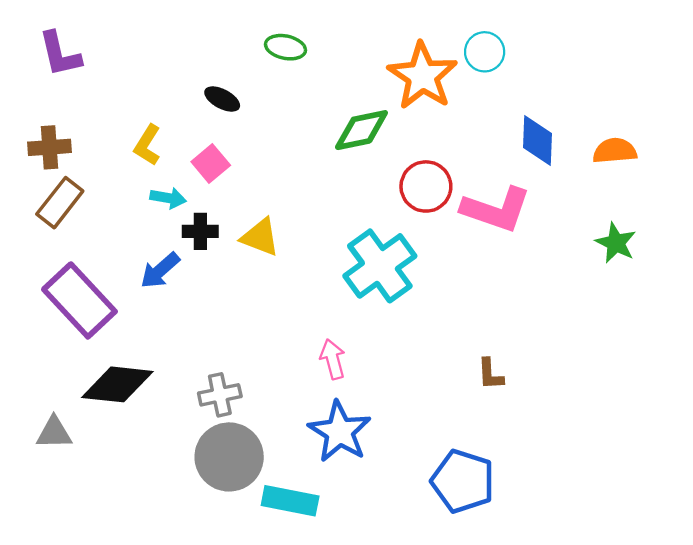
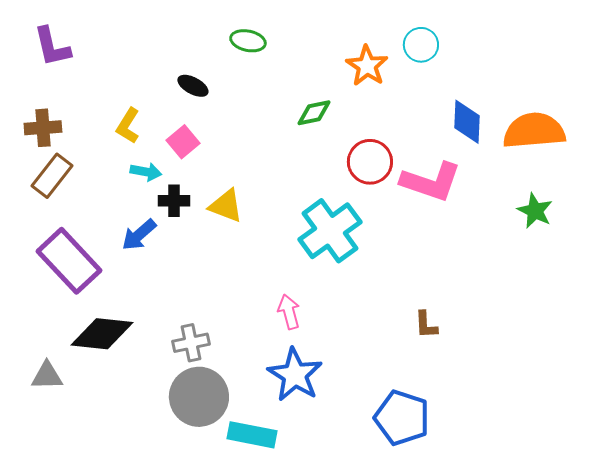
orange star: (422, 76) -> (367, 66), size x0.7
green diamond: (361, 130) -> (314, 113), size x0.7
orange semicircle: (615, 151) -> (534, 131), size x1.6

